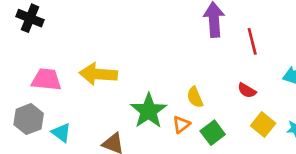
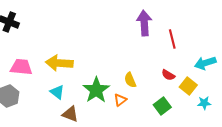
yellow square: (263, 125) -> (188, 86), moved
cyan triangle: (61, 133) -> (57, 92), moved
green square: (213, 133) -> (162, 106), moved

